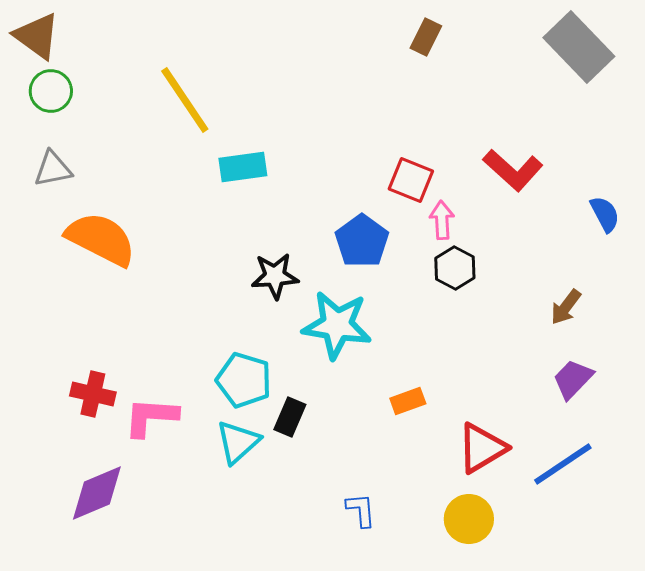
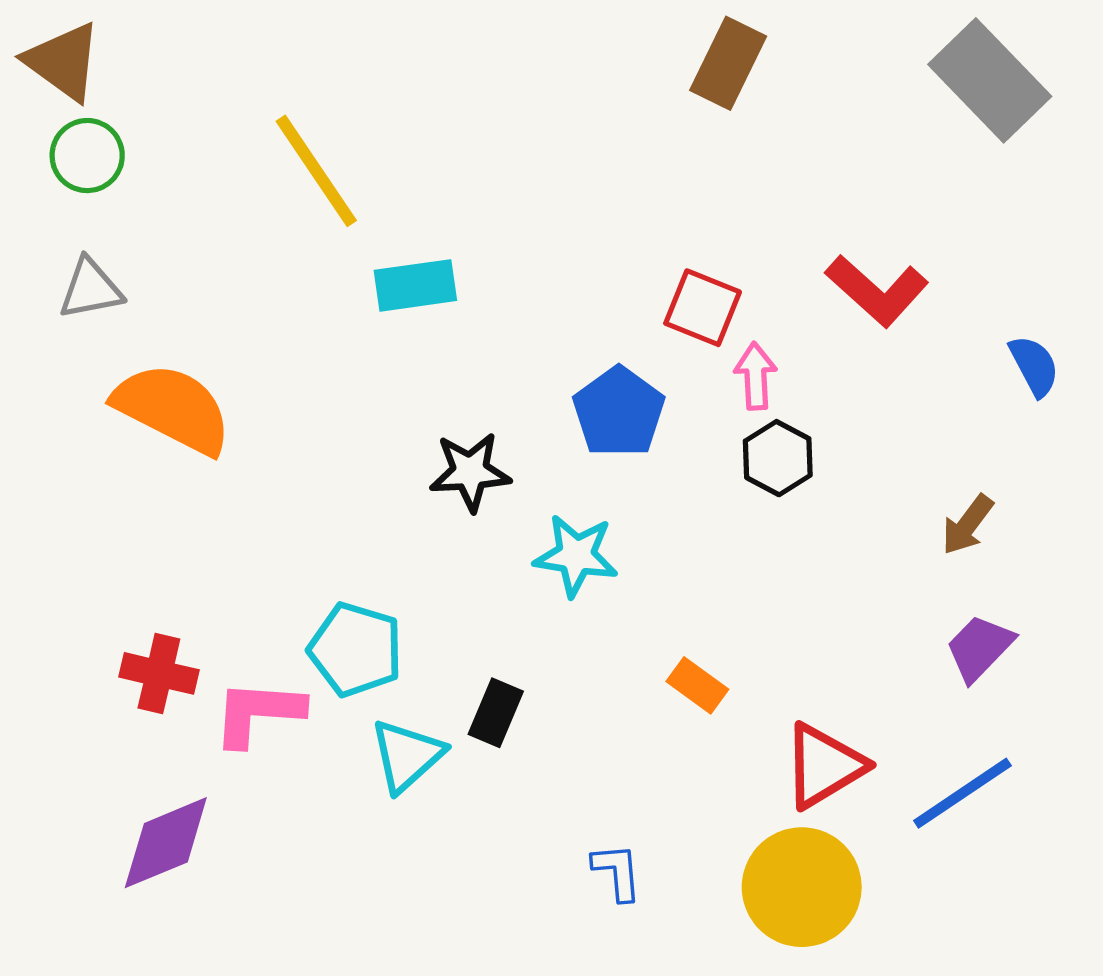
brown rectangle: (426, 37) -> (728, 63), size x1.4
cyan star: (337, 325) -> (576, 556), size x0.7
cyan pentagon: (244, 380) -> (356, 650), moved
orange rectangle: (408, 401) -> (697, 685), turned 56
yellow circle: (469, 519) -> (802, 887), size x1.4

